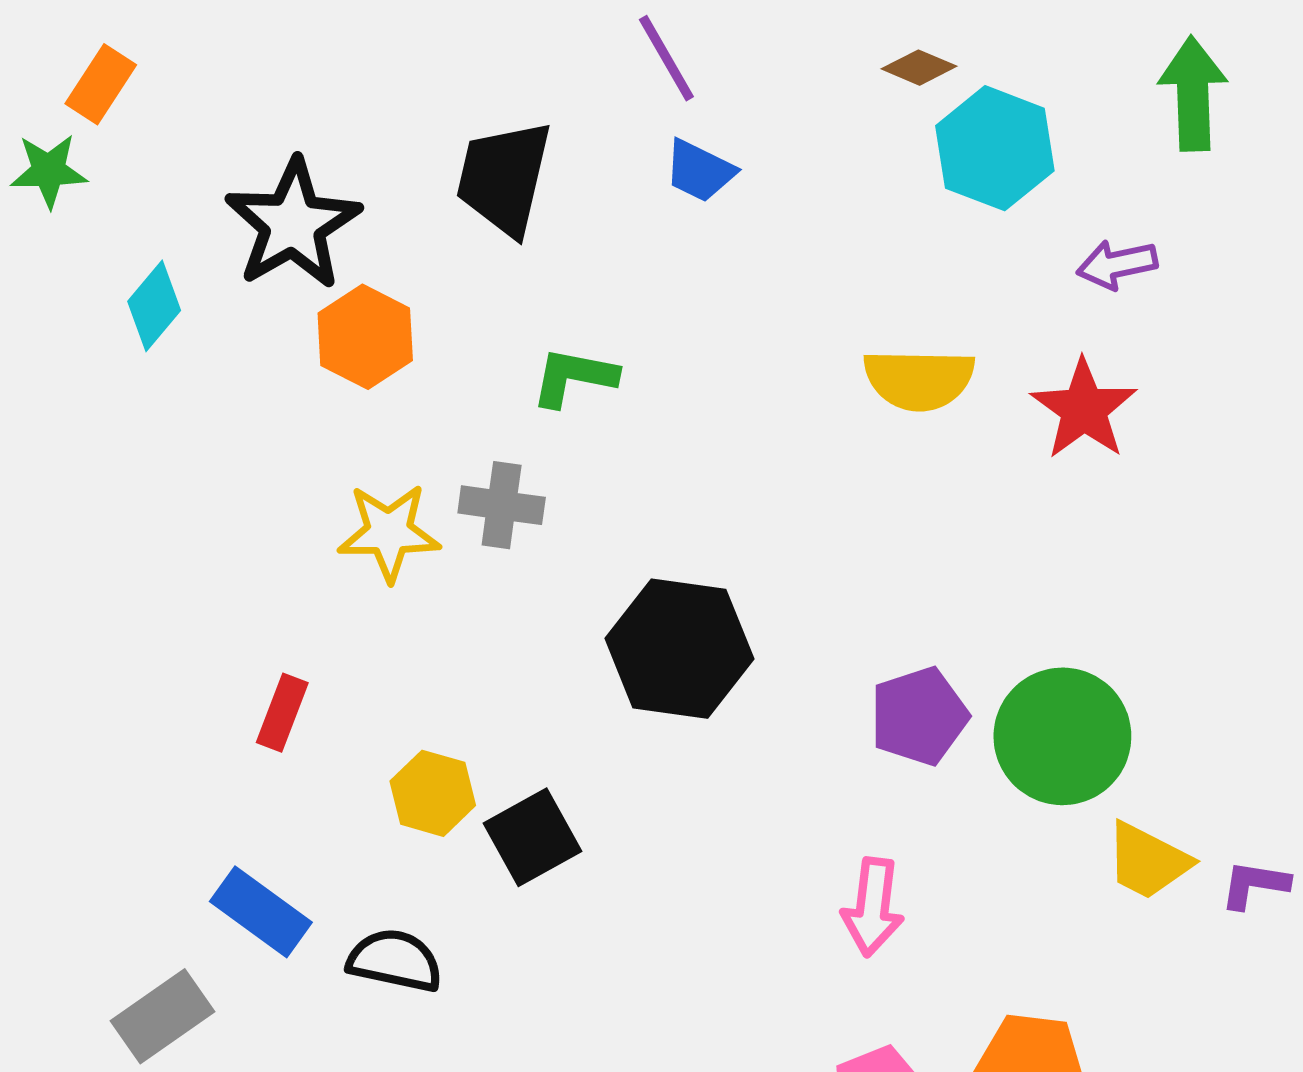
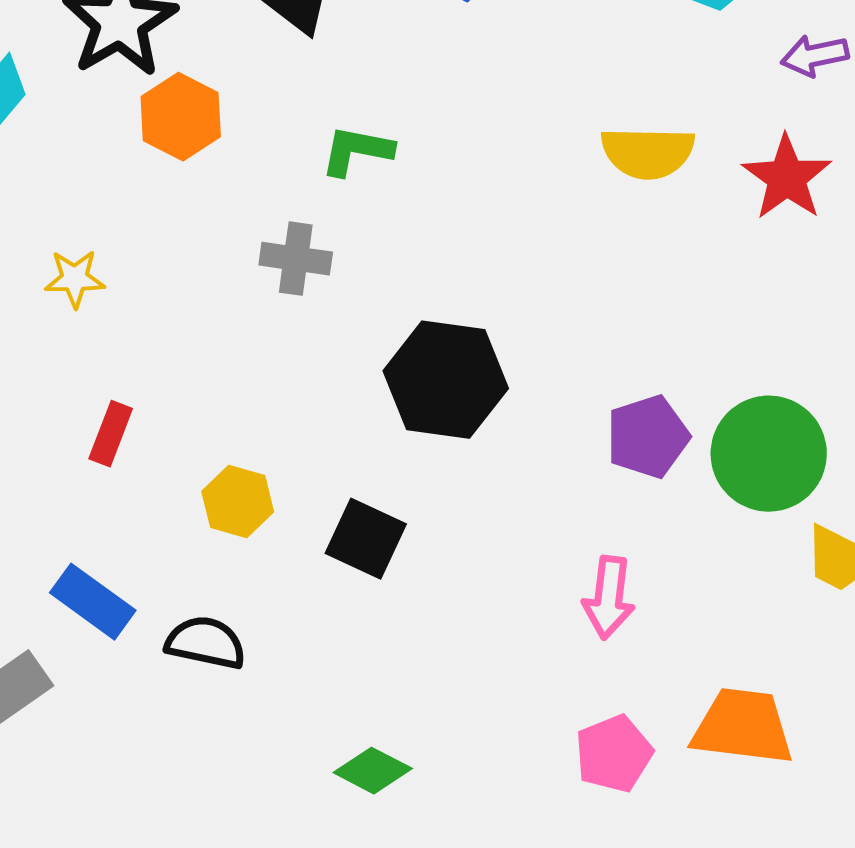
yellow star: (389, 532) -> (75, 279), moved, size x0.7
black square: (532, 837) -> (366, 539), moved, turned -36

